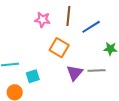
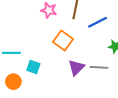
cyan square: (33, 76) -> (33, 67), turned 32

